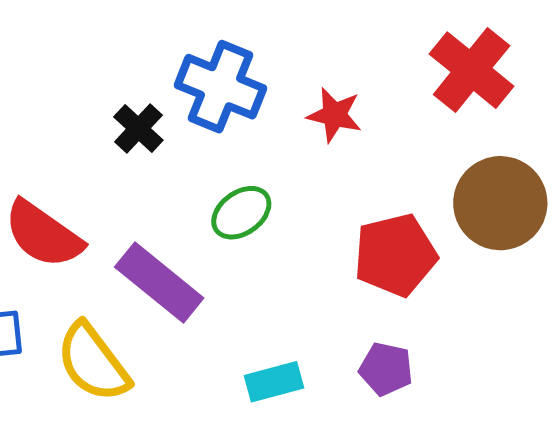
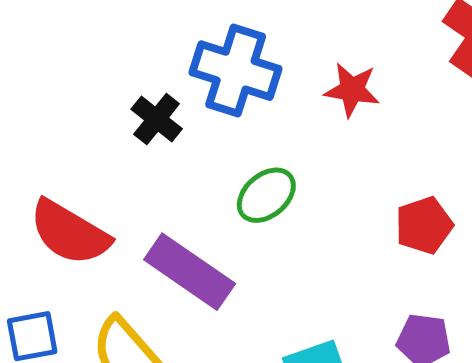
red pentagon: (395, 255) -> (424, 225), size x0.7

